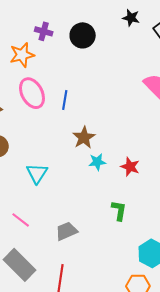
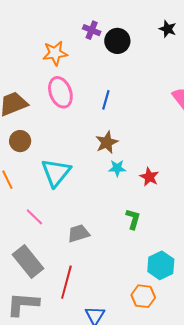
purple cross: (44, 31) -> (92, 30), moved
blue line: (65, 100) -> (106, 100), moved
cyan triangle: (37, 173) -> (56, 173), size x1.4

